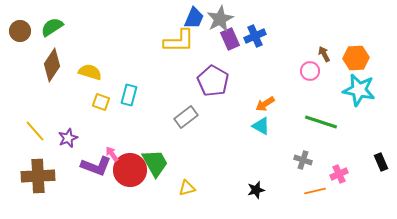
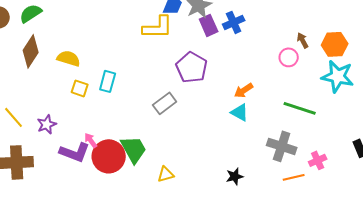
gray cross: (303, 160) -> (282, 146), size x1.6

